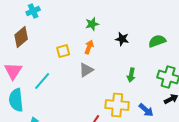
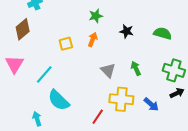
green semicircle: (157, 41) -> (163, 33), turned 36
gray triangle: (86, 70) -> (108, 70), moved, turned -42
green arrow: (131, 75) -> (136, 68), turned 144
cyan semicircle: (16, 100) -> (59, 100), moved, turned -40

